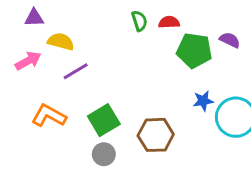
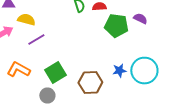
blue star: (203, 101) -> (119, 70), moved
gray circle: (104, 154) -> (47, 96), moved

